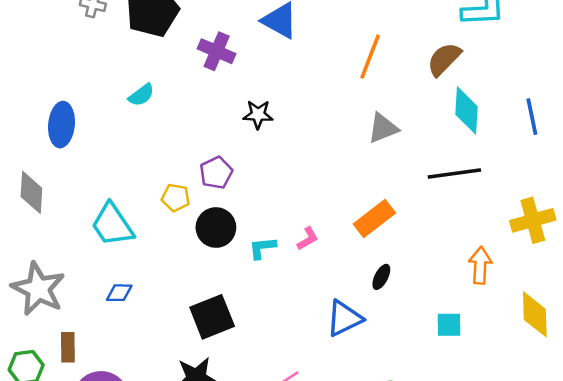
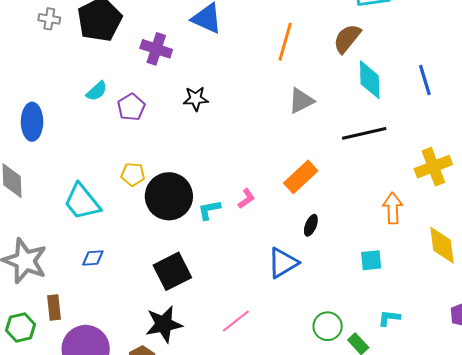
purple pentagon: (216, 173) -> (131, 107), moved
black circle: (216, 227) -> (169, 196), size x1.4

